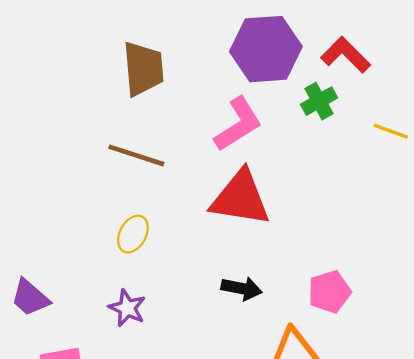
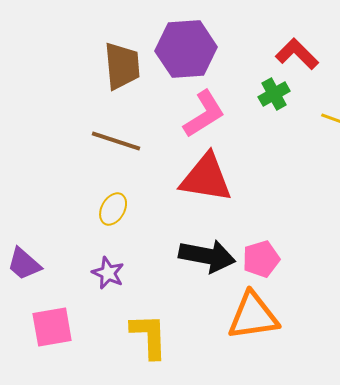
purple hexagon: (266, 49) -> (186, 49), moved
black arrow: (242, 288) -> (207, 256), size x1.6
pink pentagon: (329, 292) -> (261, 259), moved

